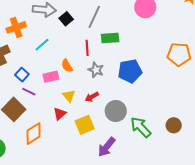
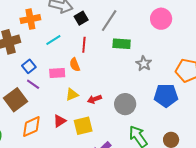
red line: (87, 48) -> (84, 45), moved
gray star: (96, 70) -> (144, 64), moved
blue pentagon: (130, 71) -> (166, 95), moved
yellow triangle: (69, 96) -> (72, 95), turned 40
gray circle: (116, 111) -> (125, 104), moved
red triangle: (60, 114) -> (60, 121), moved

